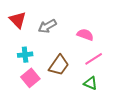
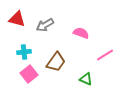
red triangle: (18, 20) -> (17, 19), turned -30
pink line: (94, 59) -> (105, 55), moved

